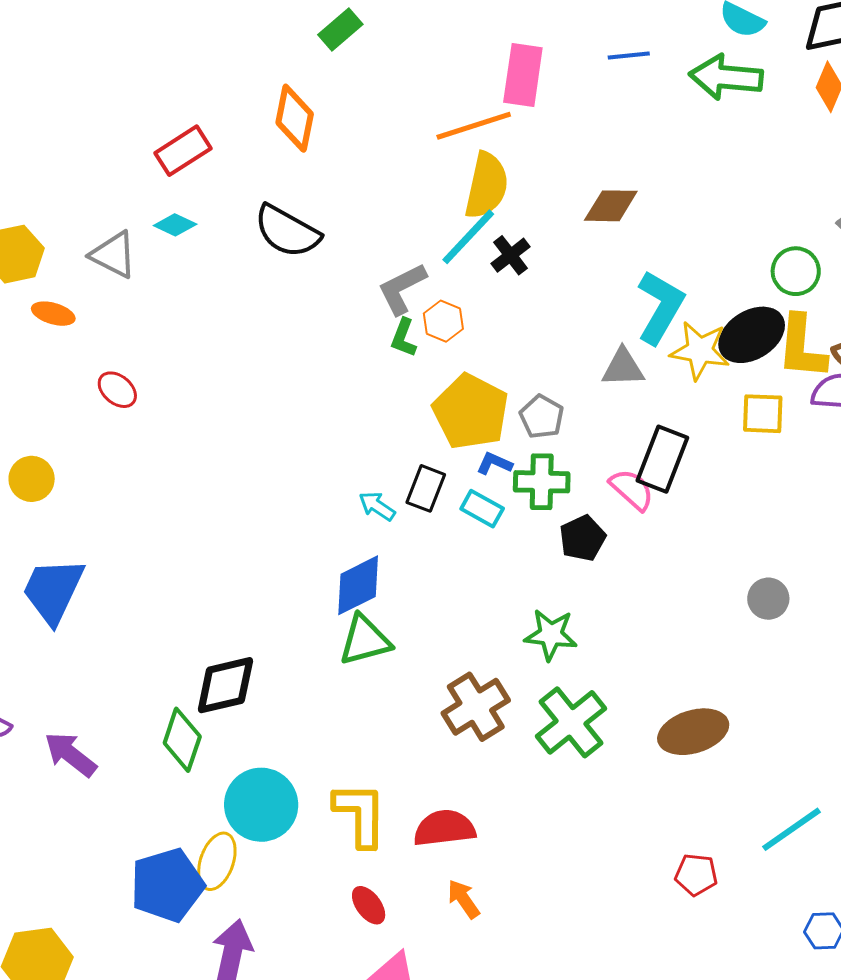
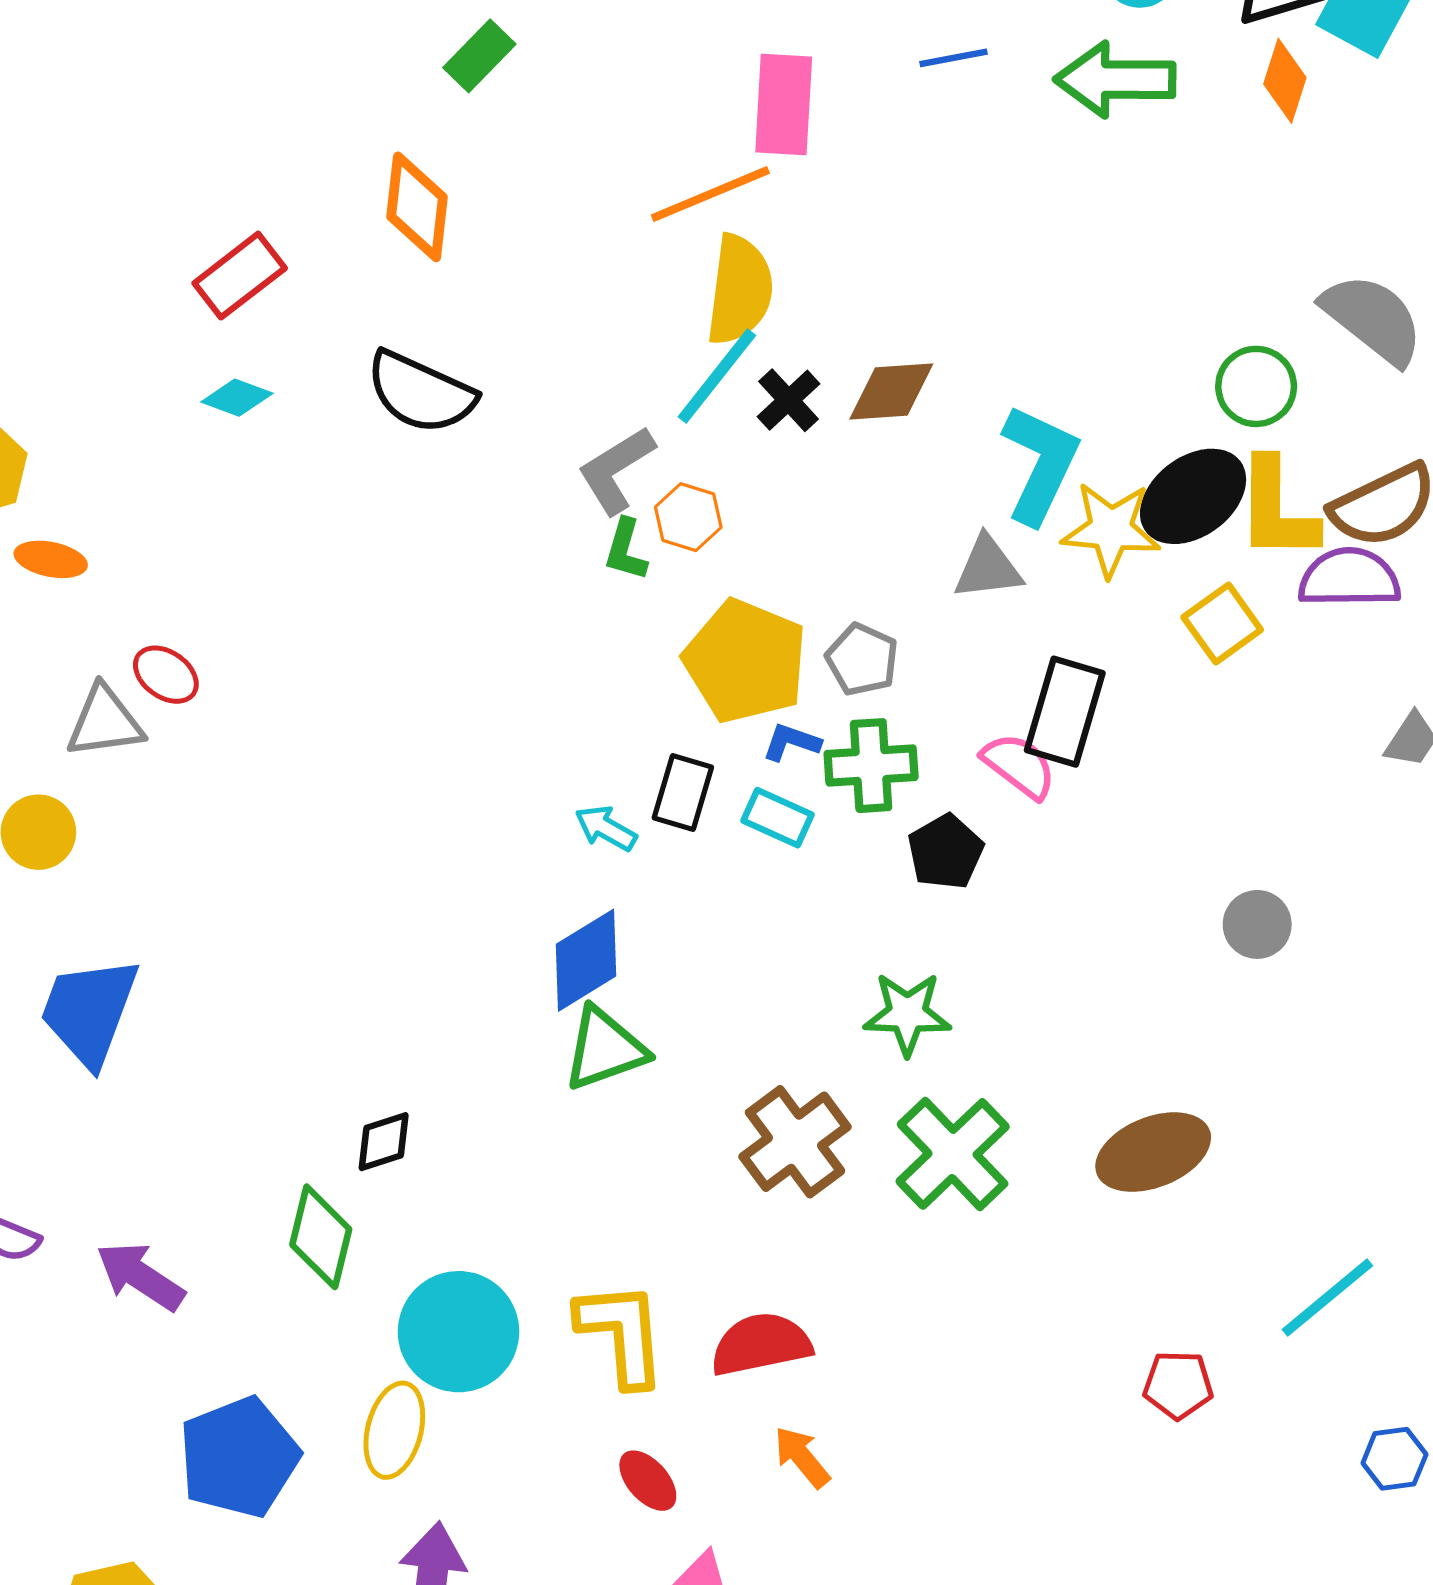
brown diamond: (611, 206) -> (891, 392), moved
gray triangle: (113, 255) -> (105, 722), moved, turned -30
yellow square: (763, 414) -> (1222, 623), turned -33
black diamond: (225, 685) -> (384, 1142), size x0.6
blue pentagon: (167, 885) -> (239, 1457), moved

